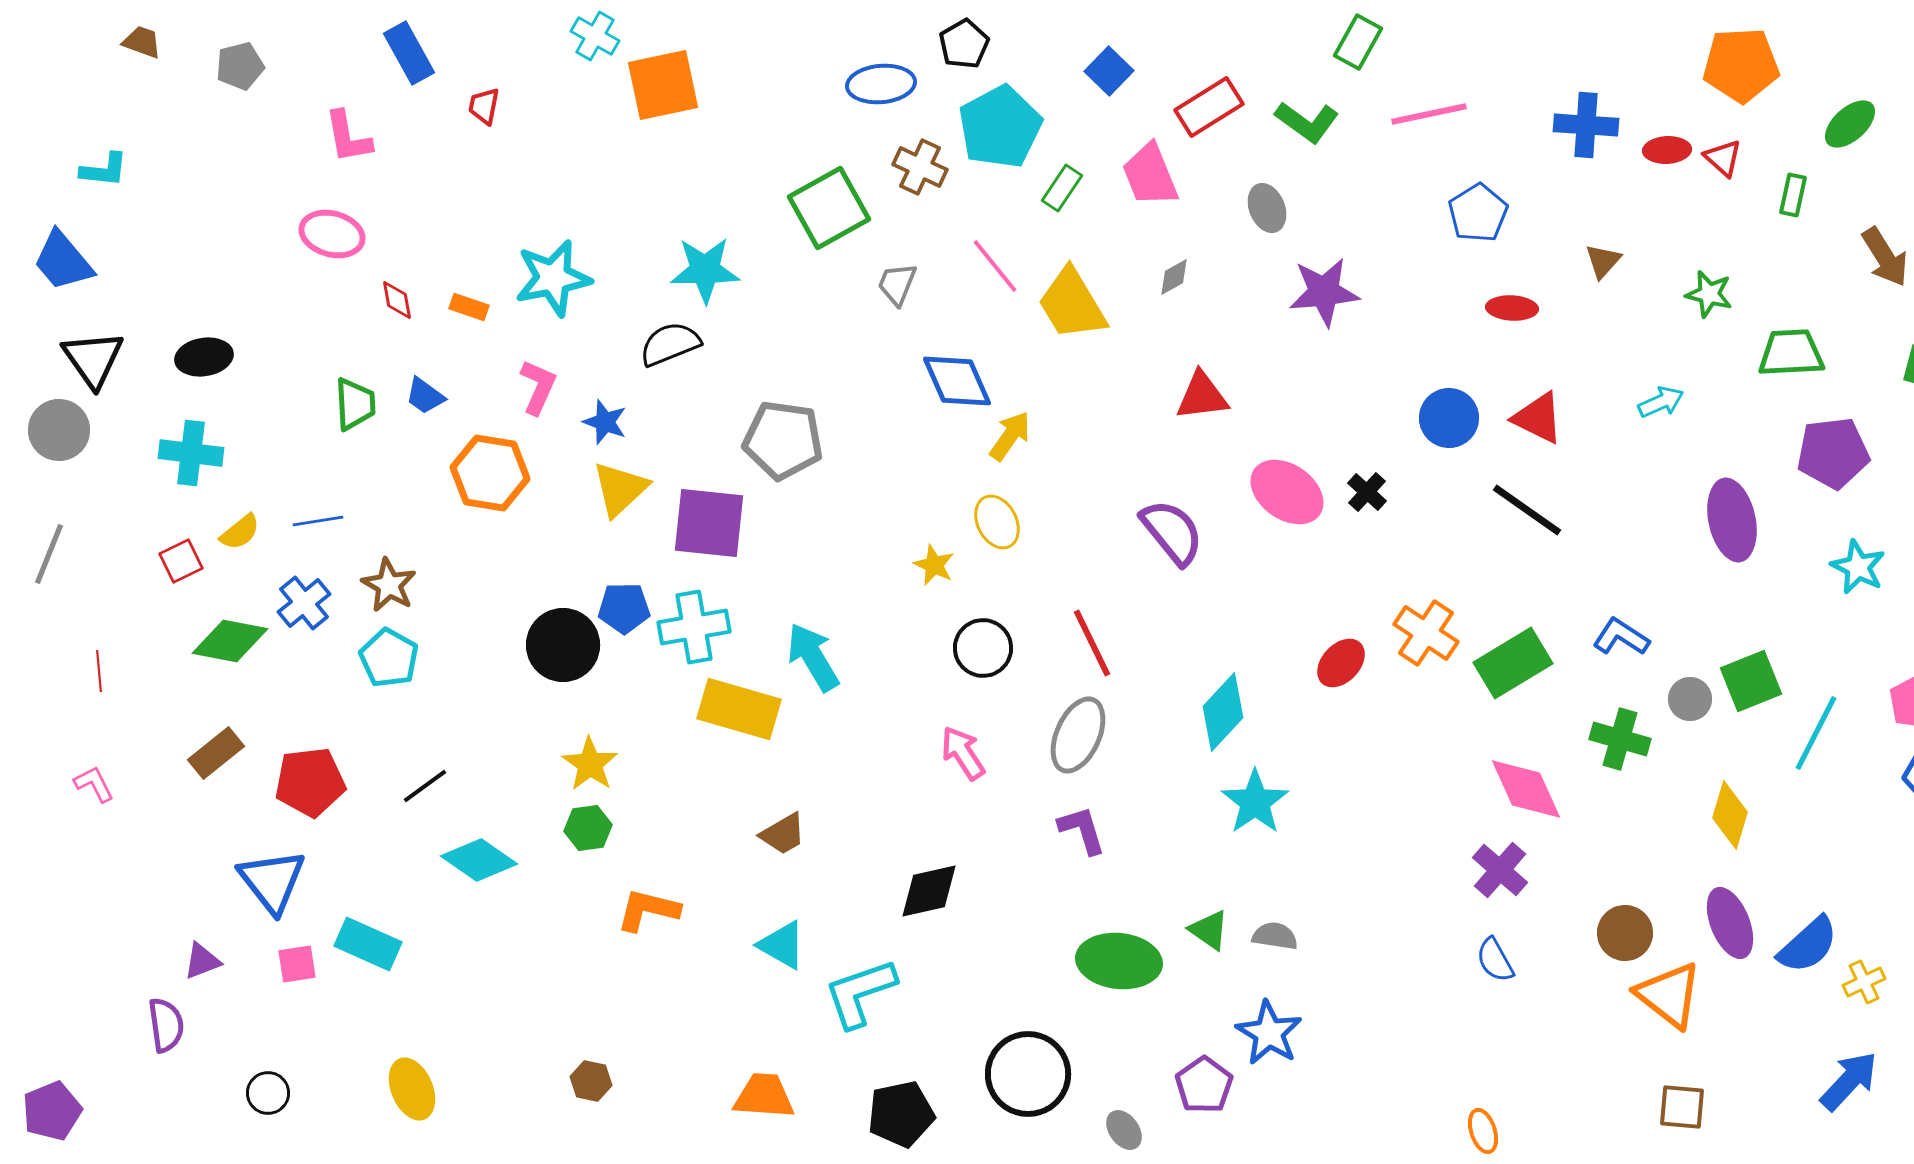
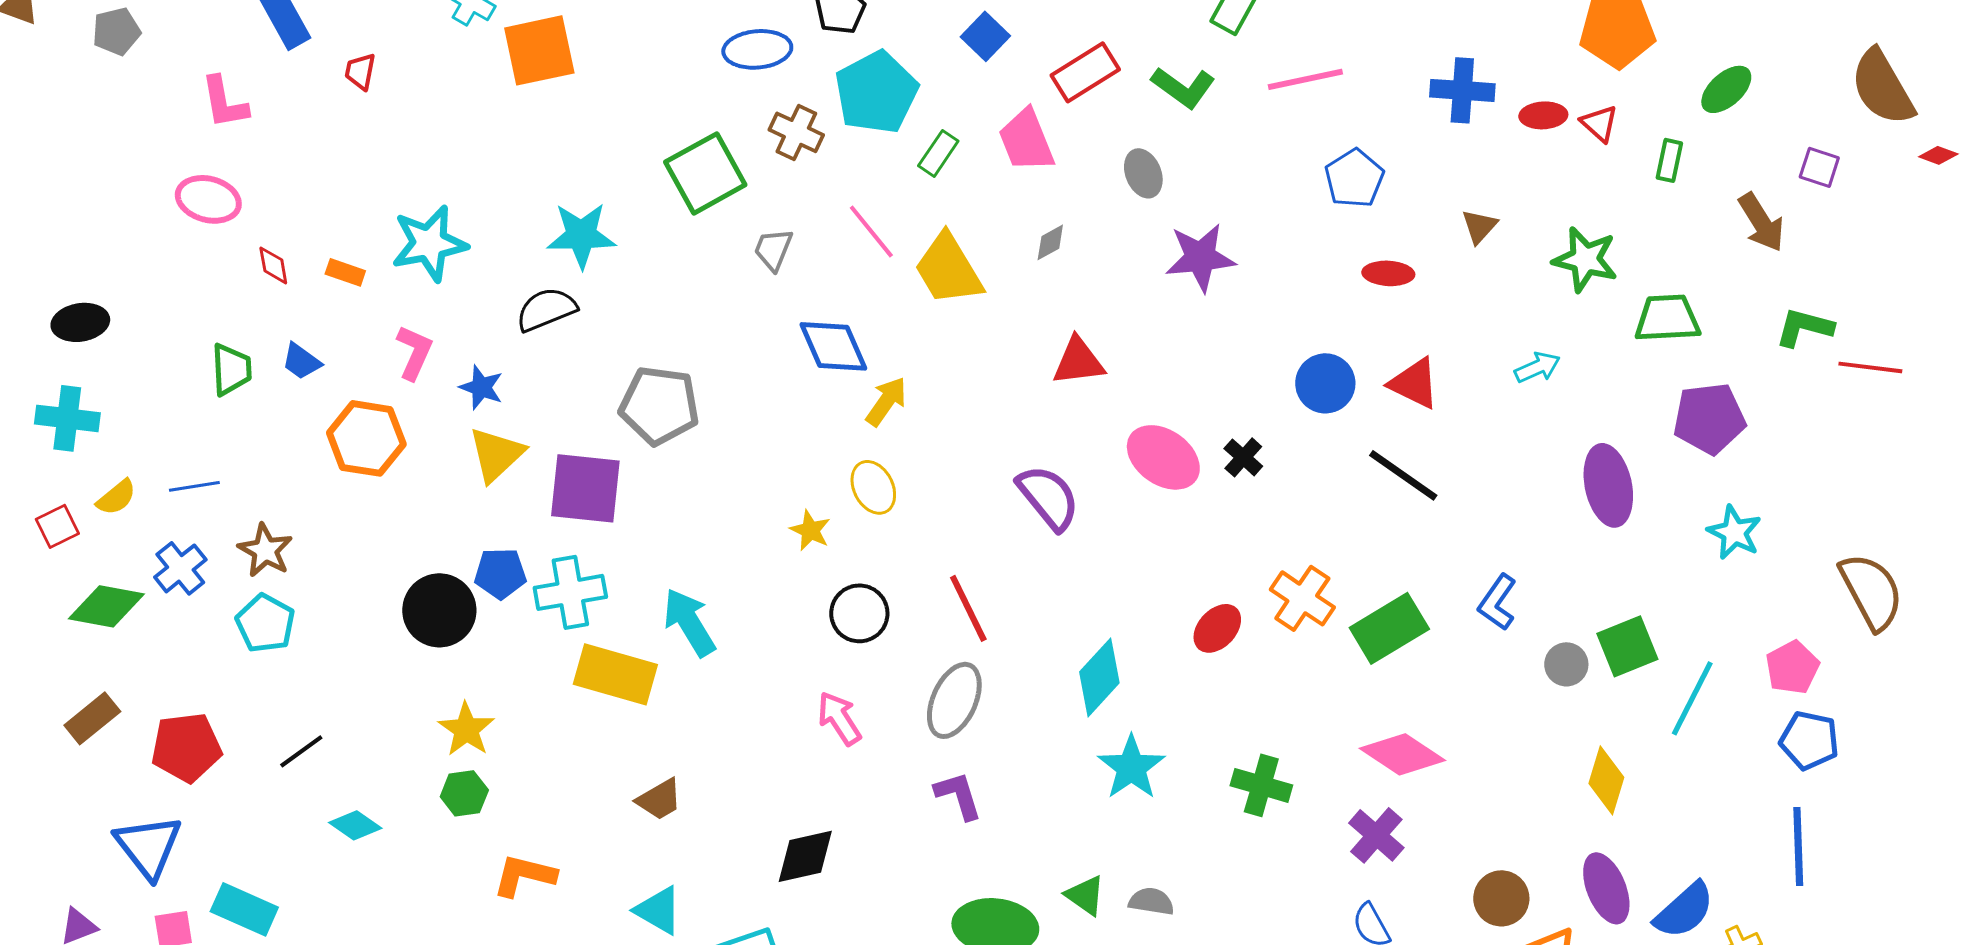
green star: (1709, 294) -> (1585, 259), size x1.4
blue L-shape: (1621, 637) -> (1497, 602), turned -88
green cross: (1620, 739) -> (1261, 785), moved
pink diamond: (1526, 789) -> (1402, 754), turned -32
cyan diamond: (479, 860) -> (355, 825), size x0.7

